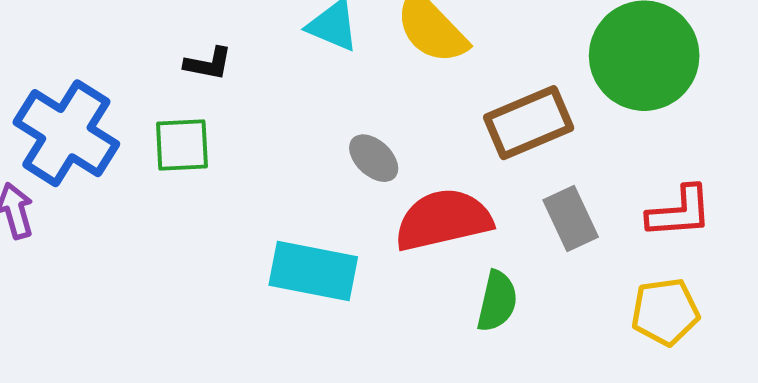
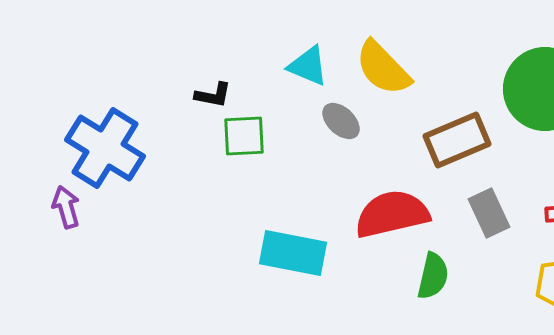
green square: (182, 145) -> (244, 136), moved
gray ellipse: (374, 158) -> (341, 121), moved

